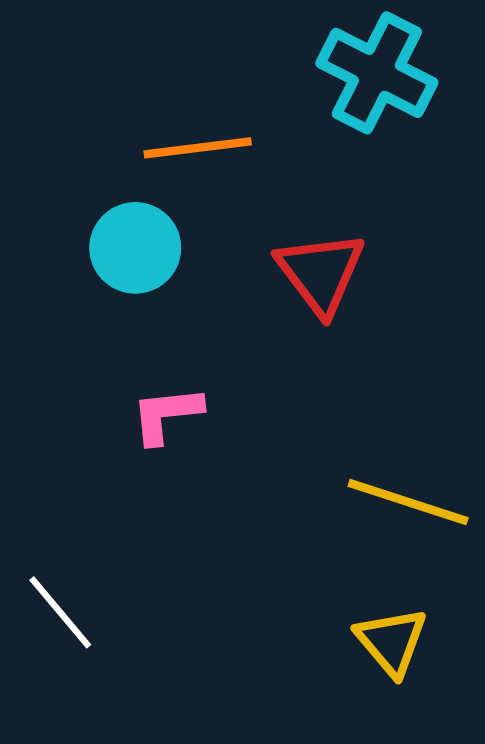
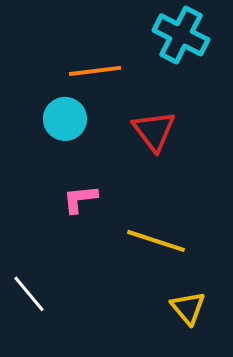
yellow line: (408, 502) -> (156, 241), moved

